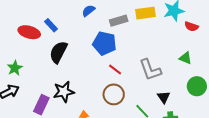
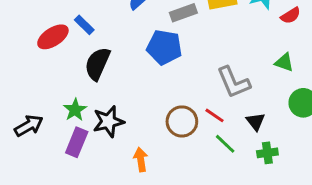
red semicircle: (191, 26) -> (291, 16), turned -48
red ellipse: (29, 32) -> (53, 37), turned -45
green star: (15, 68) -> (75, 110), moved
red line: (115, 69) -> (215, 115), moved

